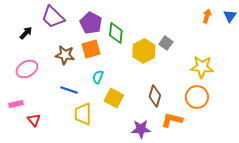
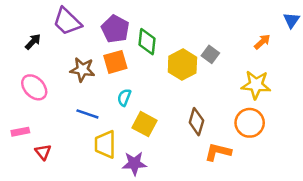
orange arrow: (207, 16) -> (262, 42), moved, turned 32
pink ellipse: (27, 69) -> (34, 87), turned 75
purple star: (141, 129) -> (134, 163), moved

